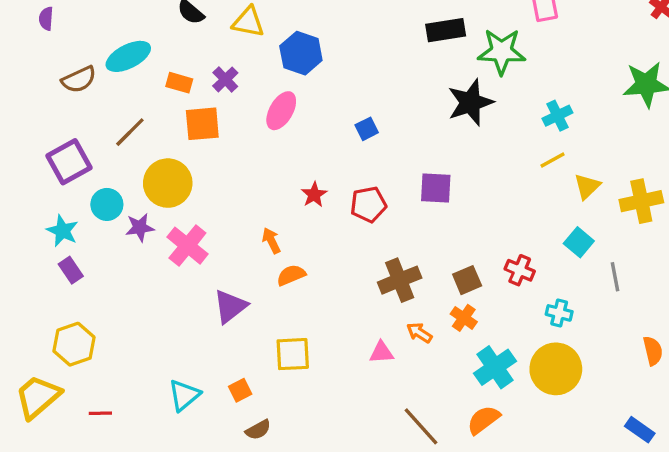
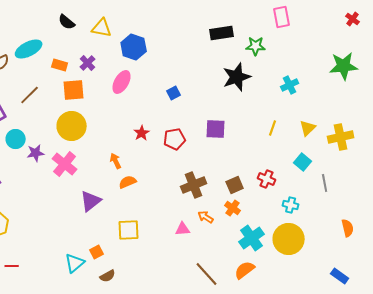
green star: (502, 51) -> (256, 46), size x0.7
yellow line: (553, 160) -> (273, 128), moved, turned -42
yellow circle: (168, 183) -> (72, 126), moved
cyan triangle: (184, 395) -> (75, 263), moved

